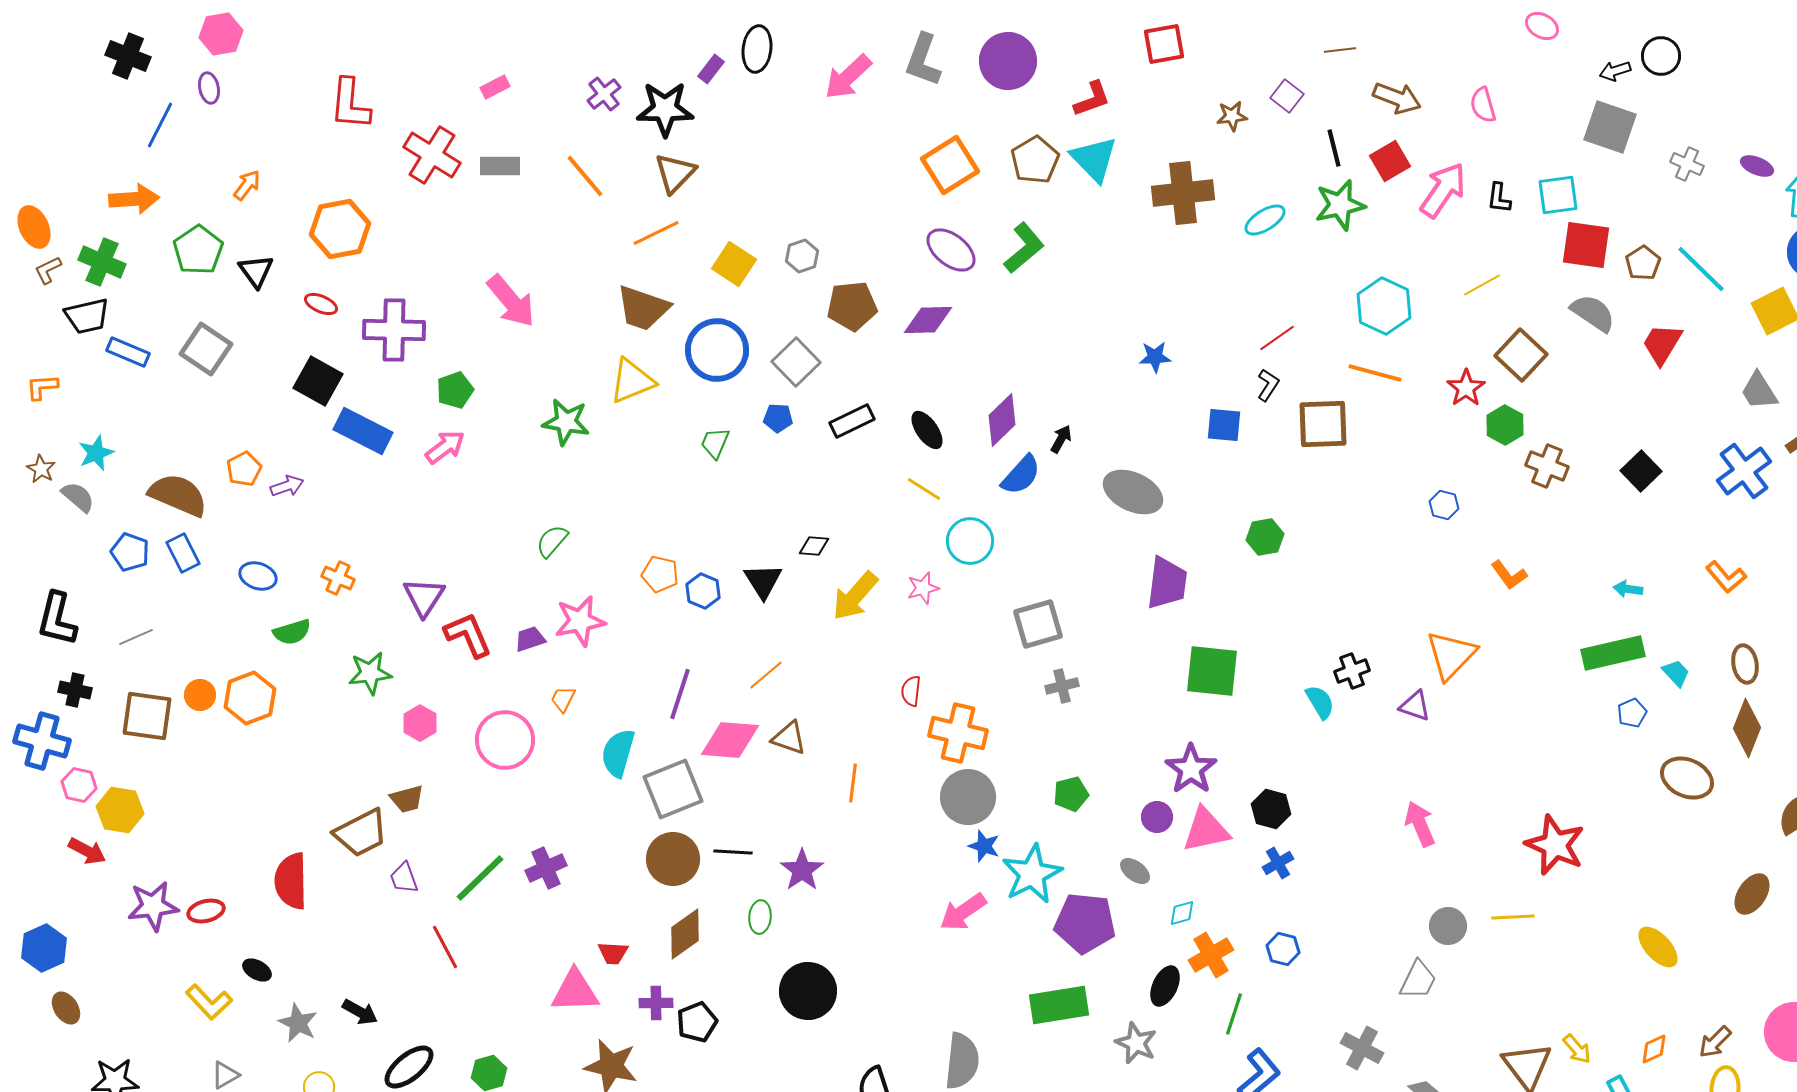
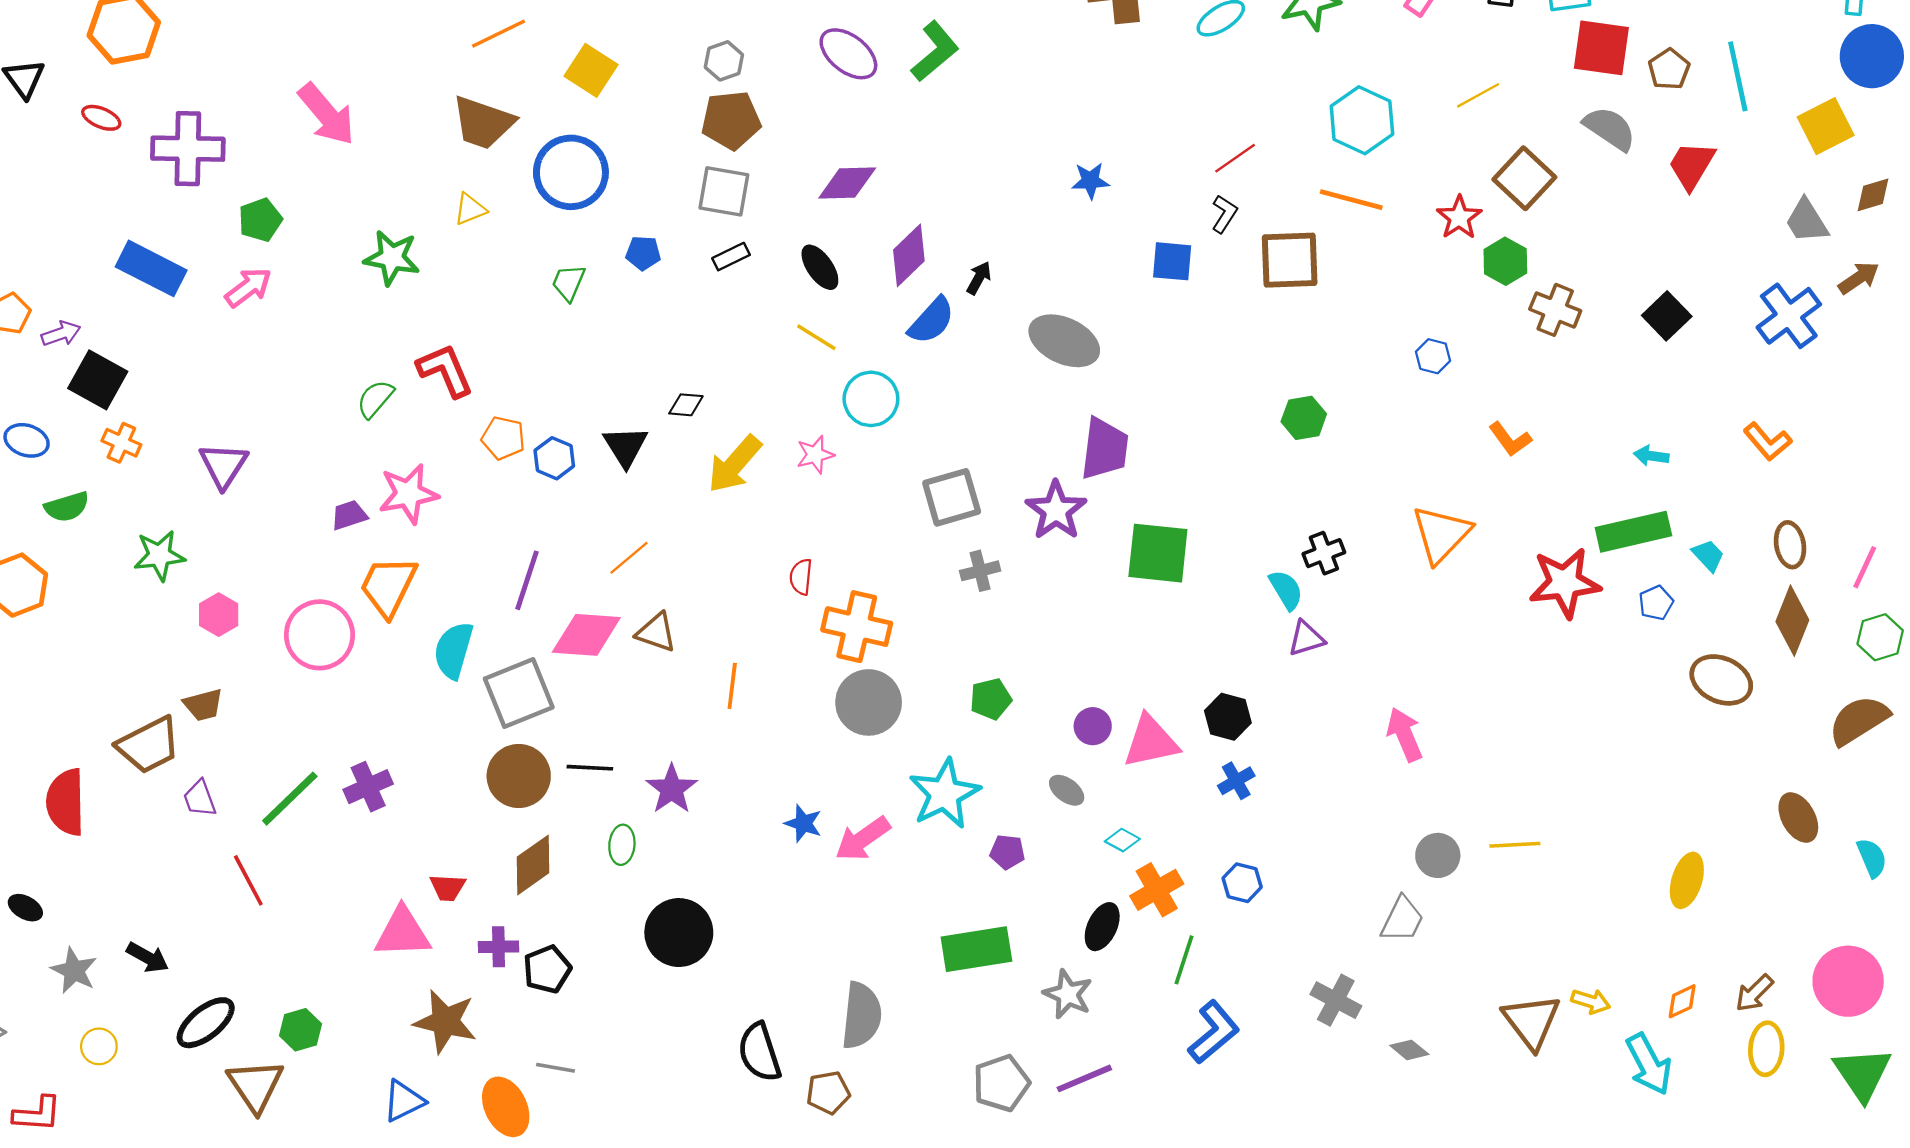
gray hexagon: (802, 256) -> (724, 61), moved
cyan line: (1701, 269) -> (1738, 76), turned 34
purple diamond: (928, 320) -> (847, 183), moved
gray square: (796, 362) -> (724, 191), moved, turned -36
black square: (318, 381) -> (98, 380), moved
yellow triangle: (632, 381) -> (470, 209), size x0.6
black rectangle: (852, 421) -> (731, 257), size x0.7
green hexagon: (1265, 537) -> (1304, 418), moved
red L-shape: (468, 635) -> (445, 370), moved
orange trapezoid: (563, 699) -> (388, 586), size x2.0
purple triangle: (1415, 706) -> (1306, 638), moved, turned -36
purple star: (1191, 769) -> (1056, 510), moved
red star: (1555, 845) -> (1565, 583), moved, turned -30
blue star: (984, 846) -> (803, 823), moved
brown ellipse: (1752, 894) -> (1798, 818), turned -63
cyan diamond: (1182, 913) -> (1122, 840), turned 44
purple pentagon: (1085, 923) -> (1007, 852), size x0.5
yellow ellipse: (1658, 947) -> (1687, 880), turned 60
yellow arrow: (1577, 1049) -> (1591, 1001), turned -32

